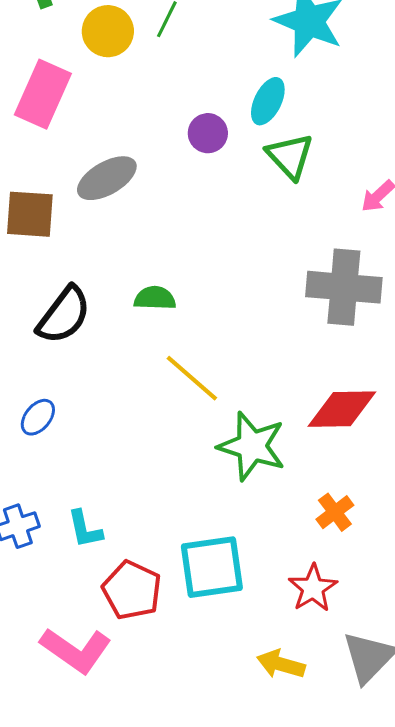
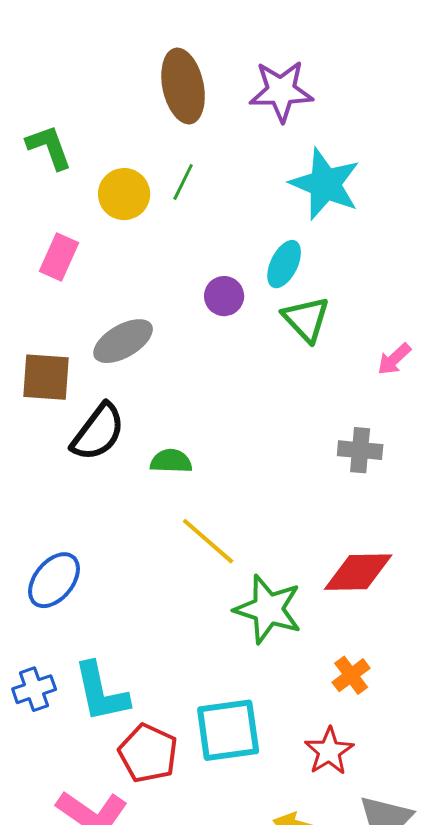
pink rectangle: (43, 94) -> (59, 257), size x0.7
gray cross: (344, 287) -> (360, 450), size x0.6
black semicircle: (64, 315) -> (98, 432), moved
blue ellipse: (38, 417) -> (54, 580), size x1.5
cyan L-shape: (85, 529) -> (101, 692), size x1.6

